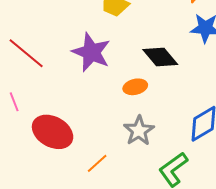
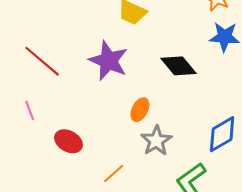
orange ellipse: (135, 87) -> (140, 110), moved, turned -50
red ellipse: (53, 132) -> (68, 141), size x0.7

